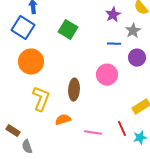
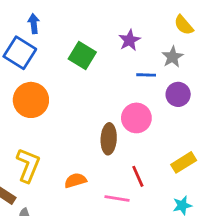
purple star: (113, 15) -> (129, 40), moved
brown ellipse: (74, 90) -> (109, 139), moved
yellow L-shape: (41, 99) -> (28, 165), moved
red line: (122, 129) -> (138, 176), moved

